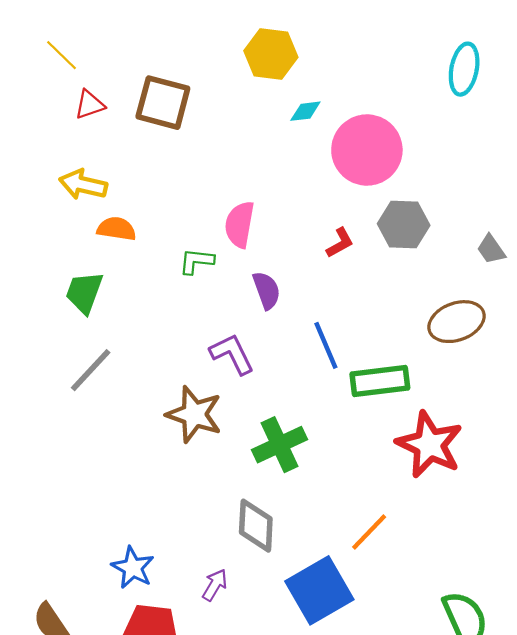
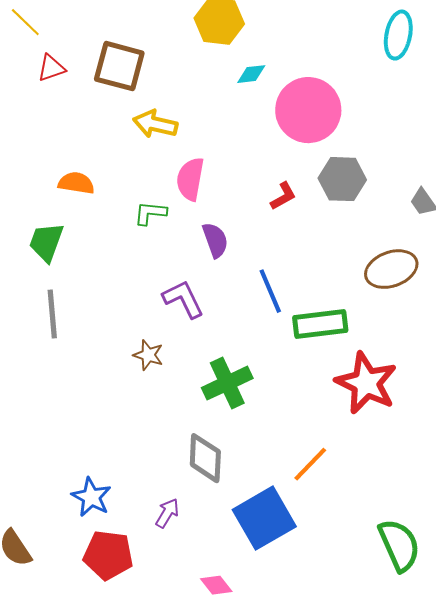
yellow arrow: (83, 185) -> (155, 124), moved
gray line: (91, 370) -> (52, 314), turned -48
brown star: (194, 414) -> (148, 355), size x0.6

